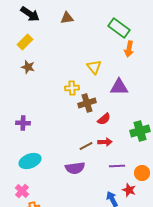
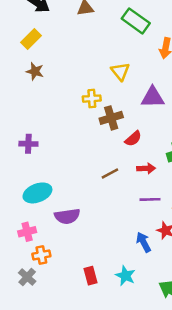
green rectangle: (119, 28) -> (136, 21), moved
red arrow: (105, 142) -> (146, 168), moved
purple semicircle: (75, 168) -> (67, 216), moved
pink cross: (22, 191) -> (27, 232), turned 32

